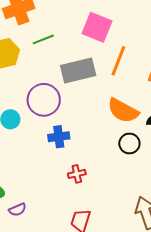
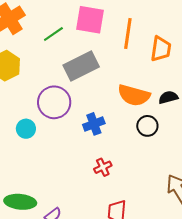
green line: (43, 39) -> (53, 34), moved
orange line: (118, 61) -> (128, 34), moved
blue cross: (59, 137) -> (94, 124), moved

